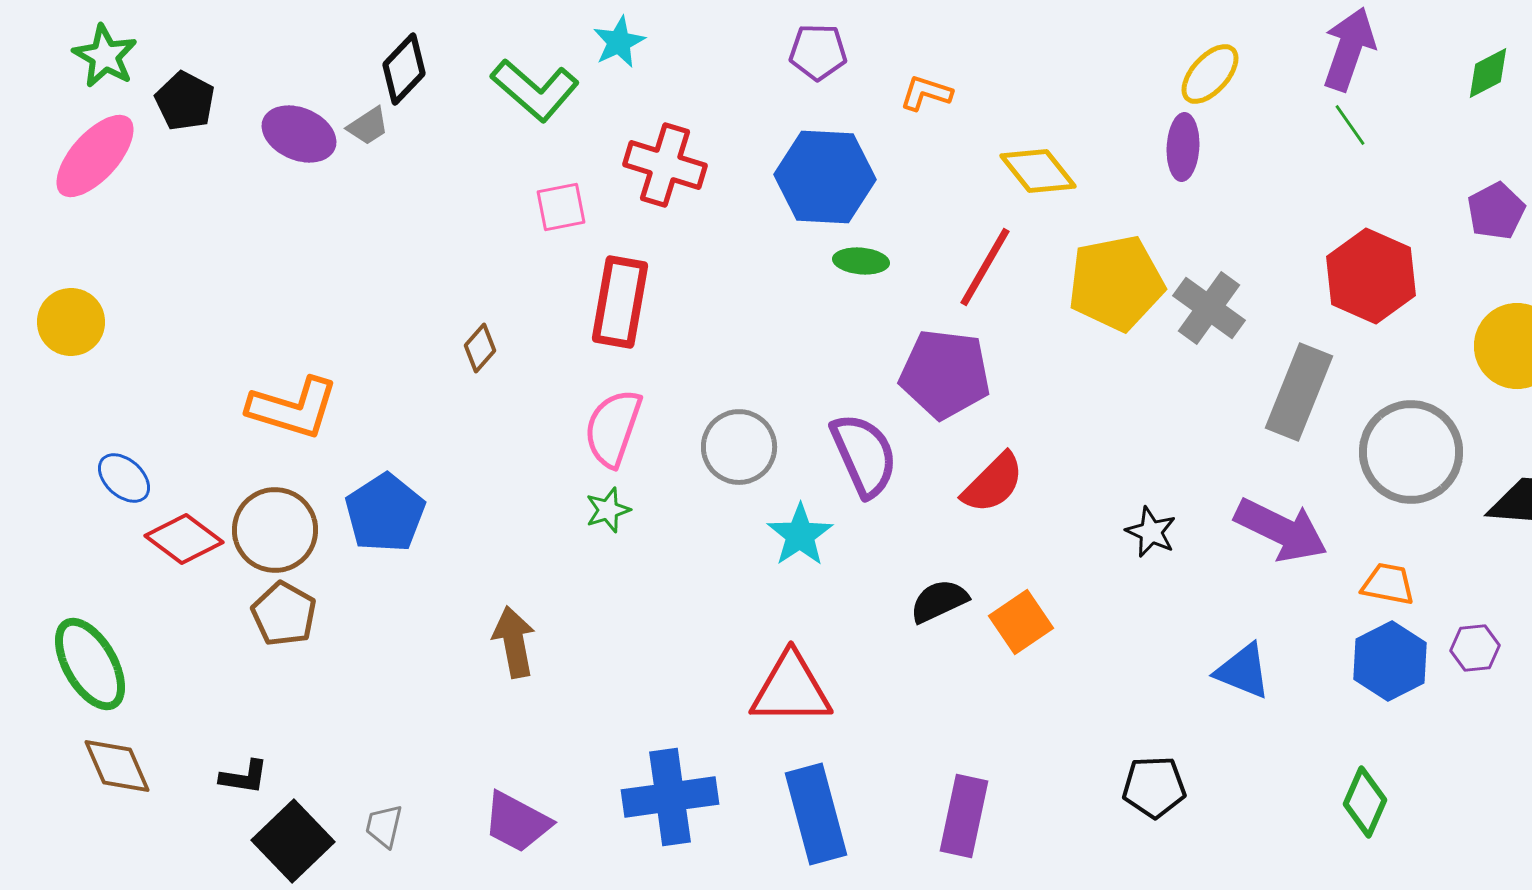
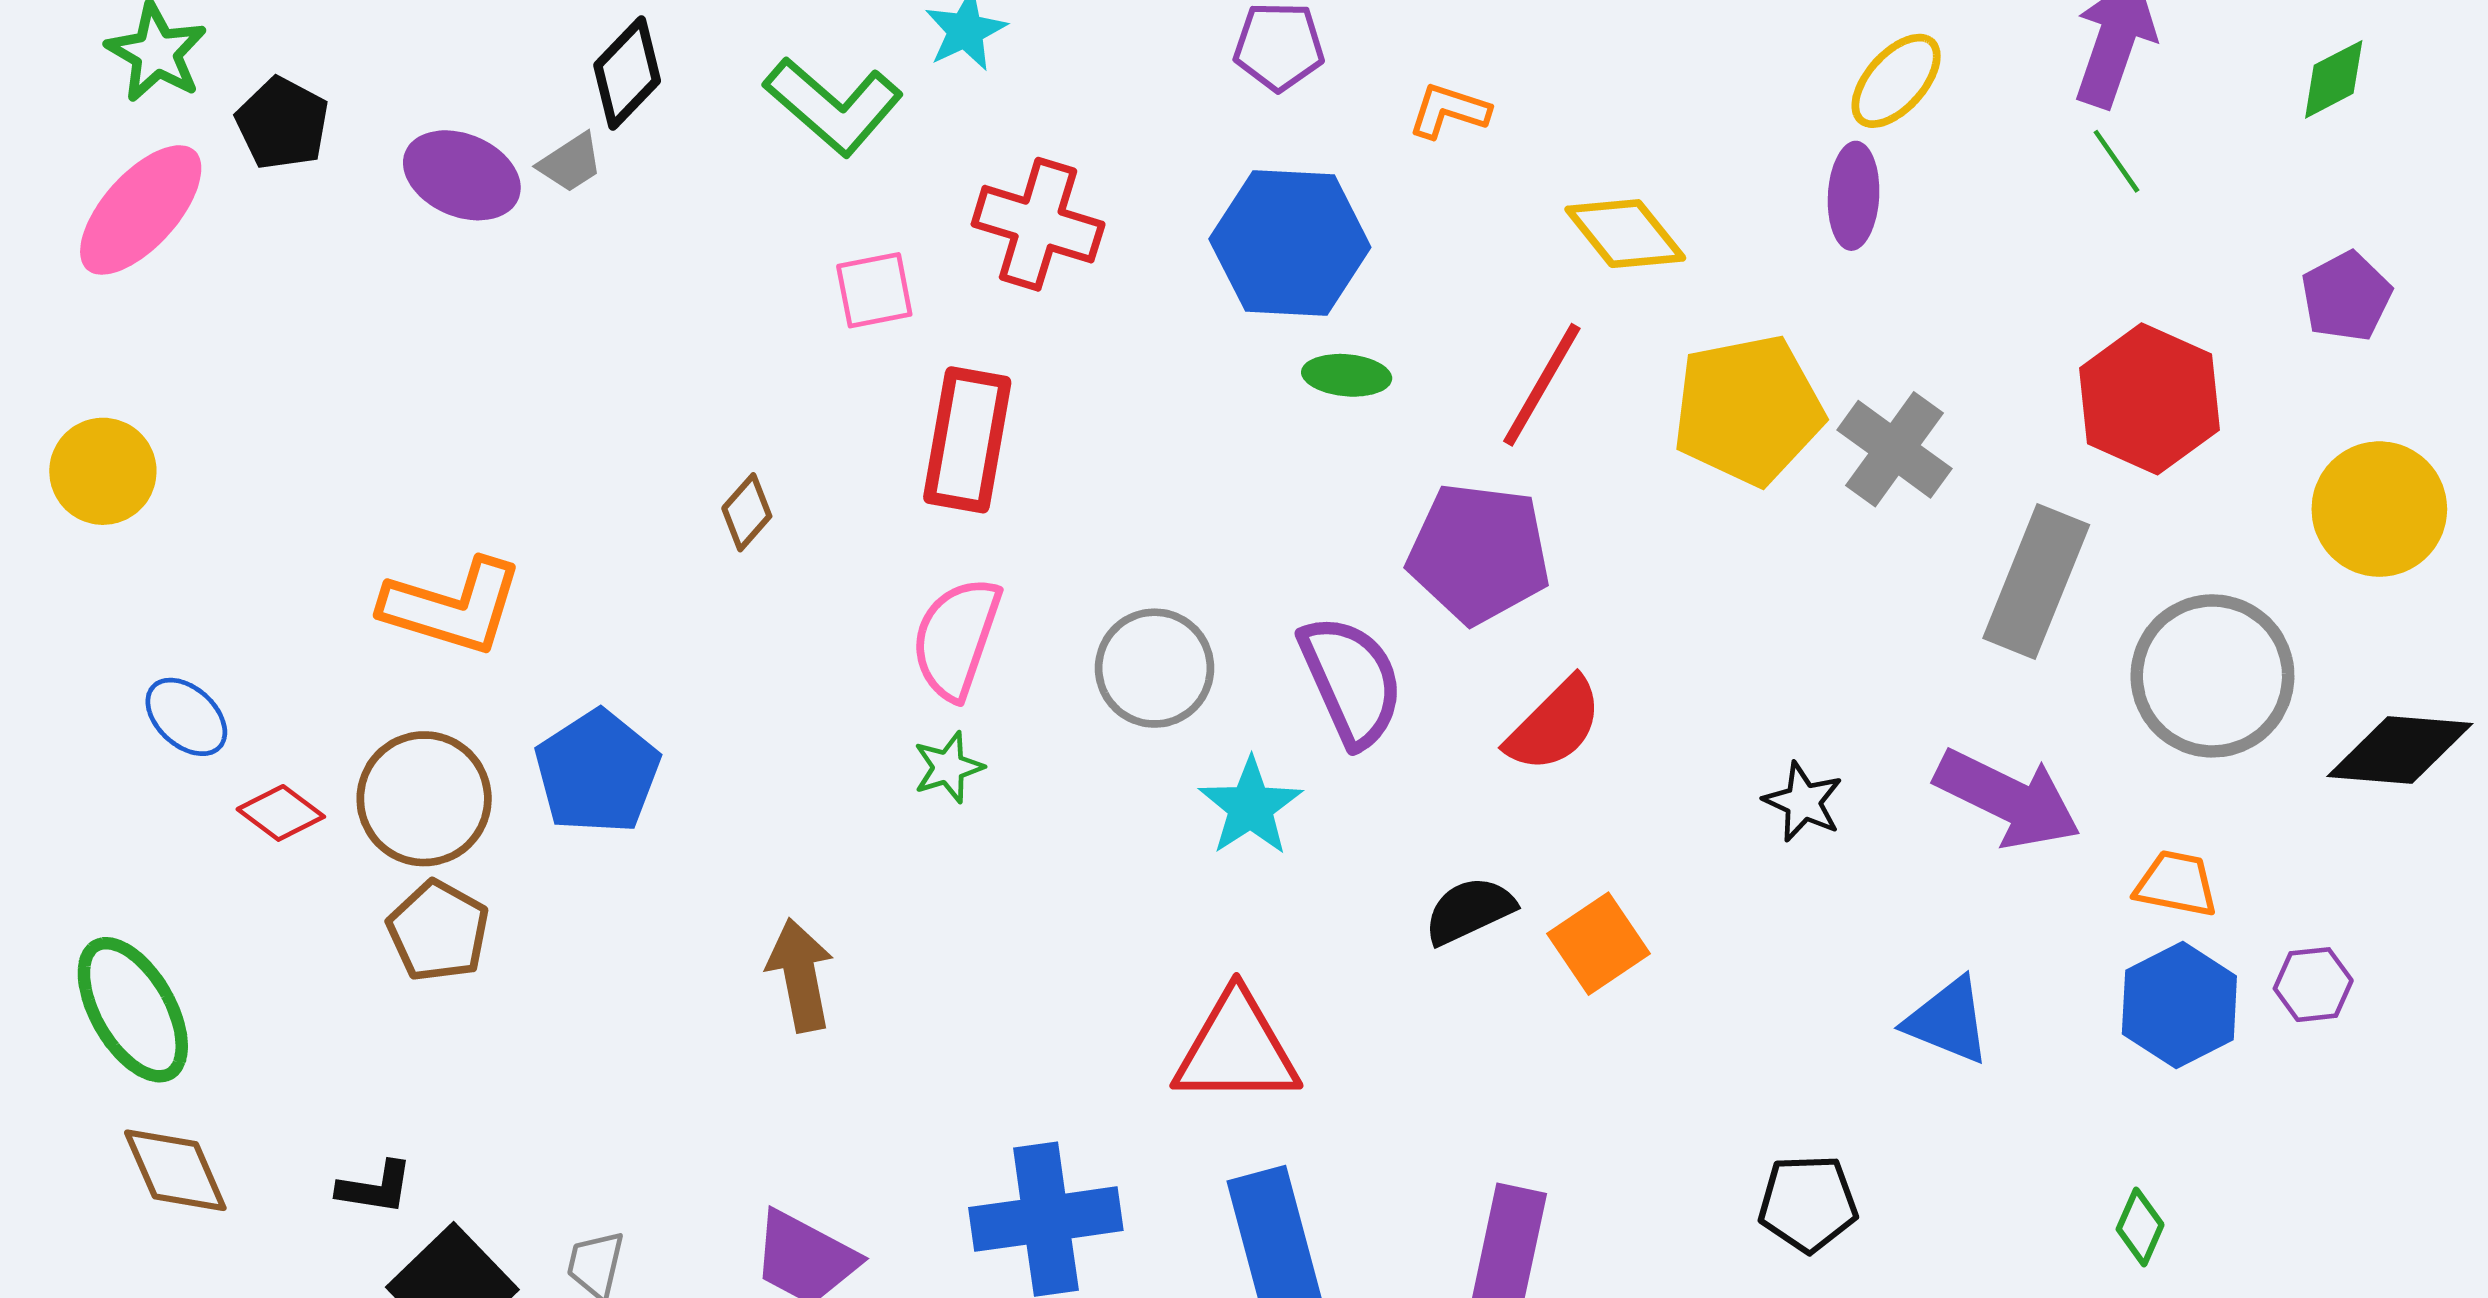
red diamond: (184, 539) -> (281, 813), size x0.7
green diamond: (1365, 802) -> (2140, 1227), size x0.7

